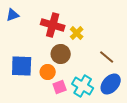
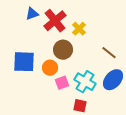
blue triangle: (13, 15) -> (32, 14), moved
red cross: (53, 25) -> (55, 21), turned 35

